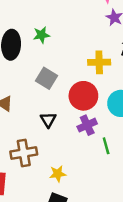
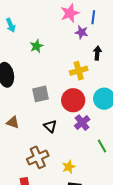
green star: (41, 35) -> (37, 46), moved
gray square: (47, 78) -> (41, 94), turned -30
green line: (106, 146) -> (102, 146), moved

